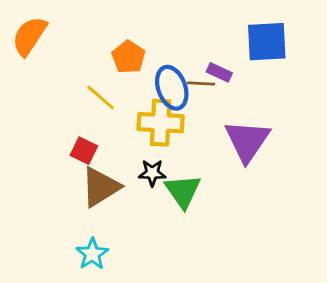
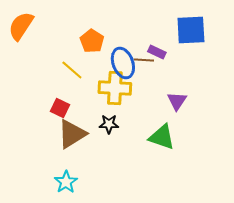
purple triangle: (247, 141) -> (177, 101), size x0.6
green triangle: (183, 191) -> (162, 137), moved, turned -36

